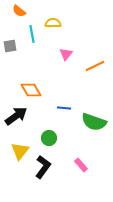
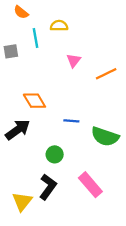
yellow triangle: (20, 151) -> (22, 201), moved
pink rectangle: (81, 165) -> (90, 185), size x1.6

